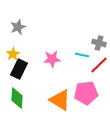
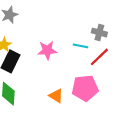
orange triangle: (60, 100) -> (56, 96), size x0.6

